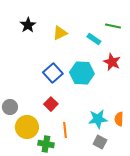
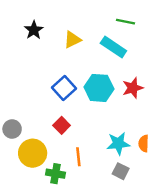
green line: (113, 26) -> (126, 22), moved
cyan rectangle: (94, 39) -> (113, 47), size x1.5
red star: (112, 62) -> (133, 88), moved, turned 30

